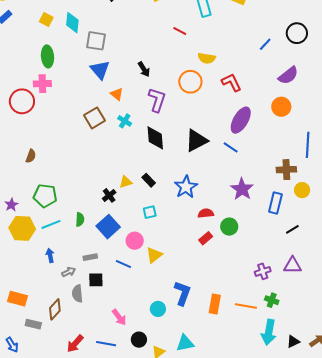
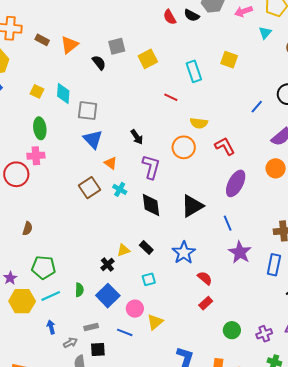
blue line: (231, 147) -> (228, 223), moved, turned 35
red semicircle: (206, 213) -> (205, 278), turned 49
green circle: (229, 227) -> (232, 330), moved

